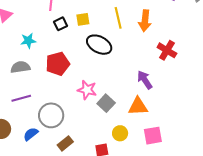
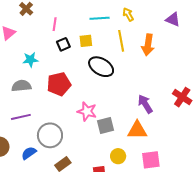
red cross: (167, 50) -> (182, 97), moved
gray square: (106, 103) -> (105, 126), turned 30

